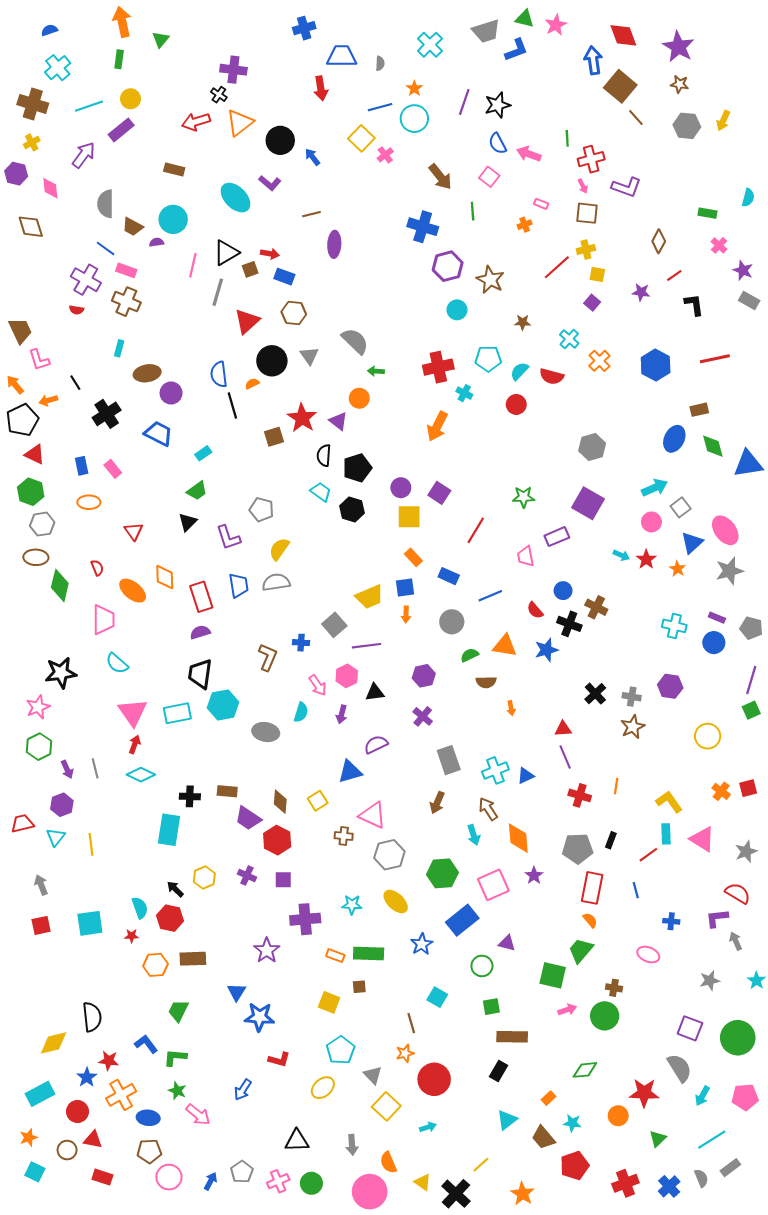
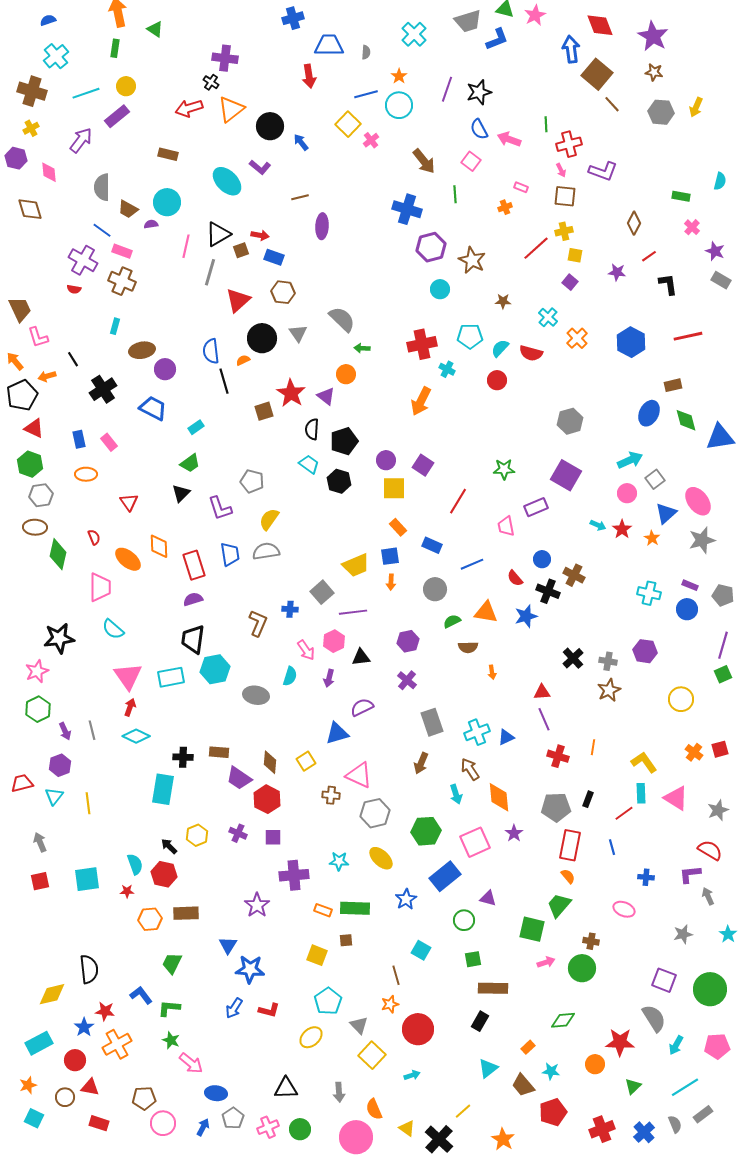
green triangle: (161, 40) -> (155, 29), turned -36
blue arrow: (243, 1090) -> (234, 1008), moved
blue ellipse: (148, 1118) -> (216, 1093), moved

